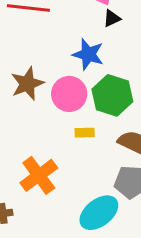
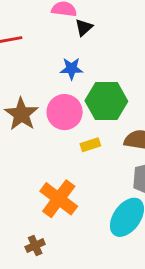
blue star: (88, 54) -> (71, 69), size x0.7

